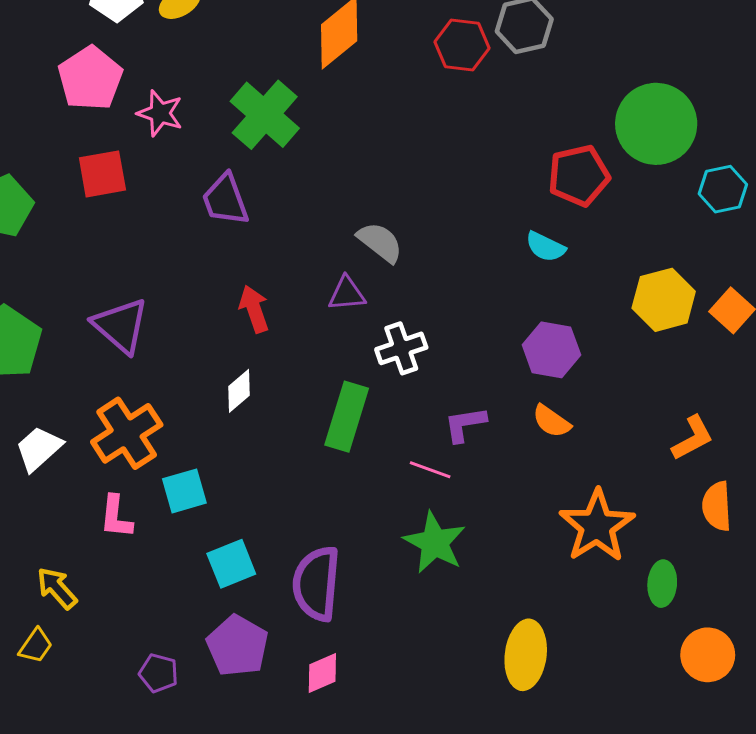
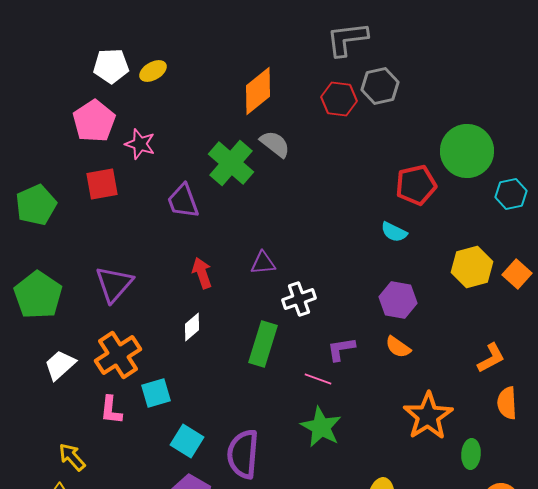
green cross: (265, 115) -> (231, 163), moved
gray semicircle: (380, 242) -> (275, 144), moved
purple triangle: (121, 326) -> (114, 284), turned 30
cyan square: (231, 564) -> (187, 441), turned -36

